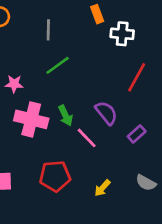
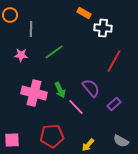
orange rectangle: (97, 14) -> (84, 13), turned -40
gray line: (48, 30) -> (31, 29), moved
pink star: (14, 84) -> (21, 55), moved

